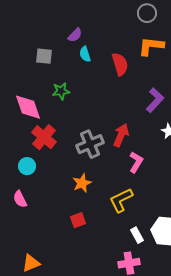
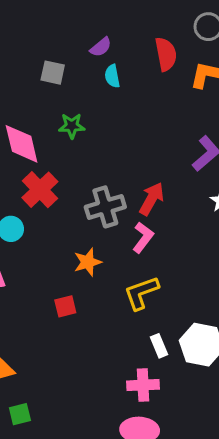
red semicircle: (120, 64) -> (166, 54), moved
pink L-shape: (136, 162) -> (143, 237), moved
red square: (78, 220) -> (65, 306), moved

